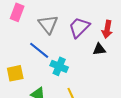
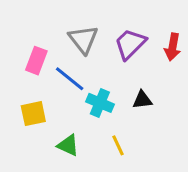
pink rectangle: (17, 12) -> (36, 61), moved
black triangle: (99, 49) -> (142, 100), moved

